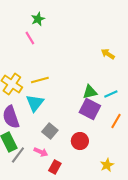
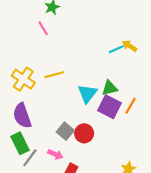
cyan line: (111, 94) -> (116, 49), moved
cyan triangle: (35, 103) -> (87, 94), moved
orange line: (116, 121) -> (131, 106), moved
red circle: (80, 141) -> (84, 133), moved

